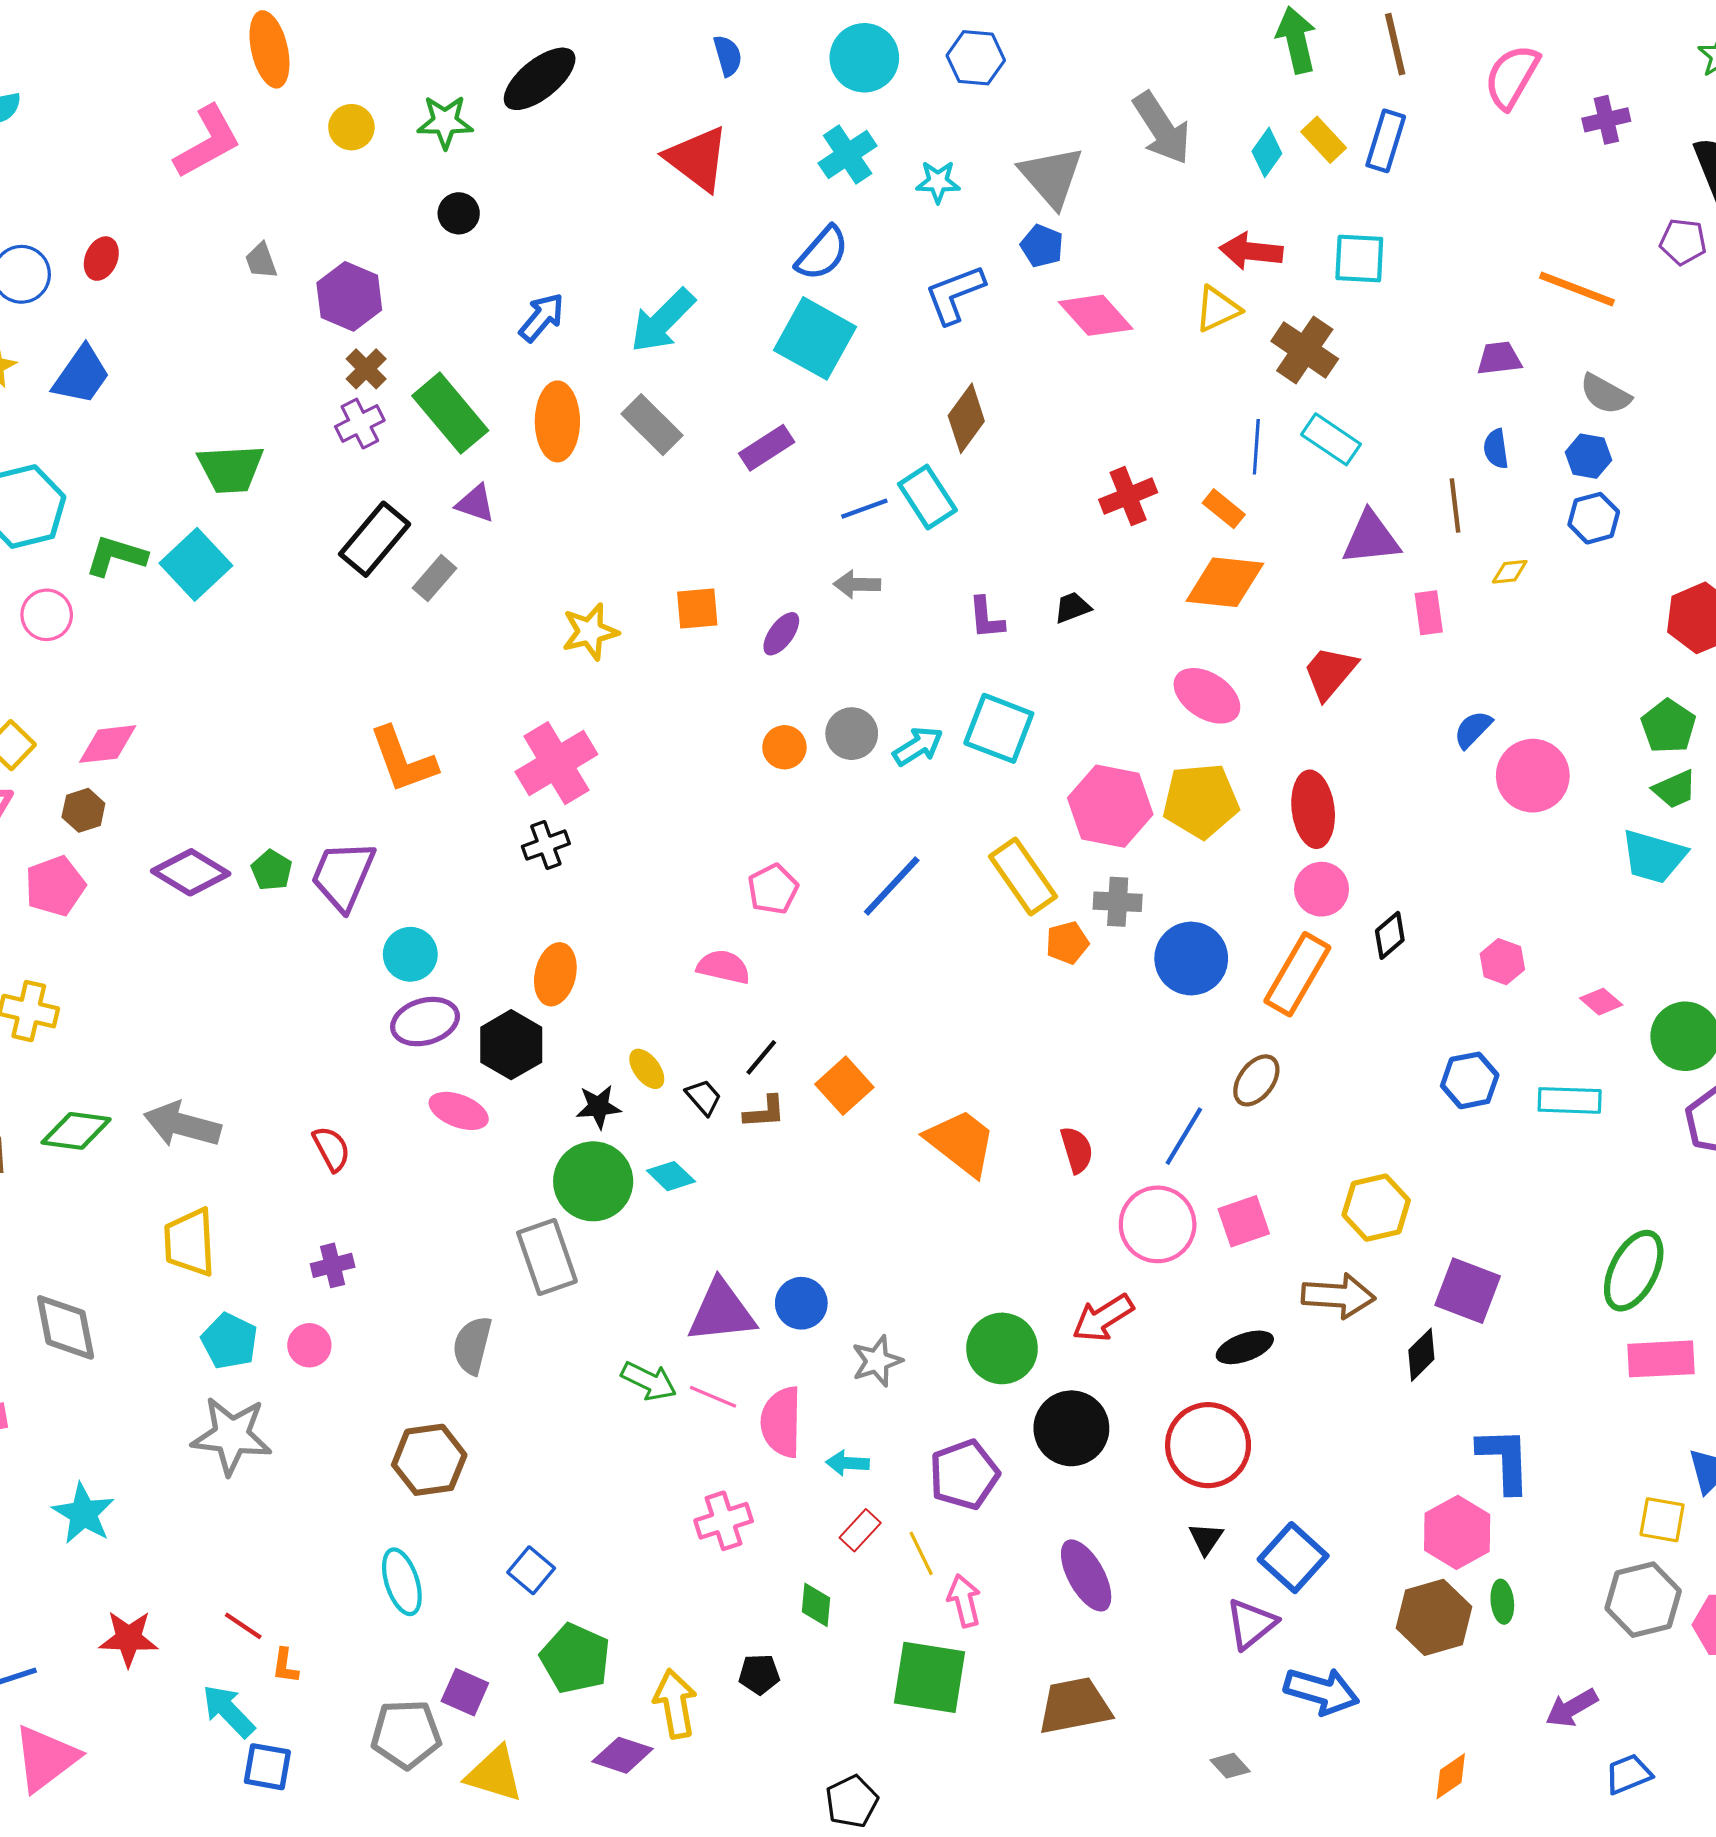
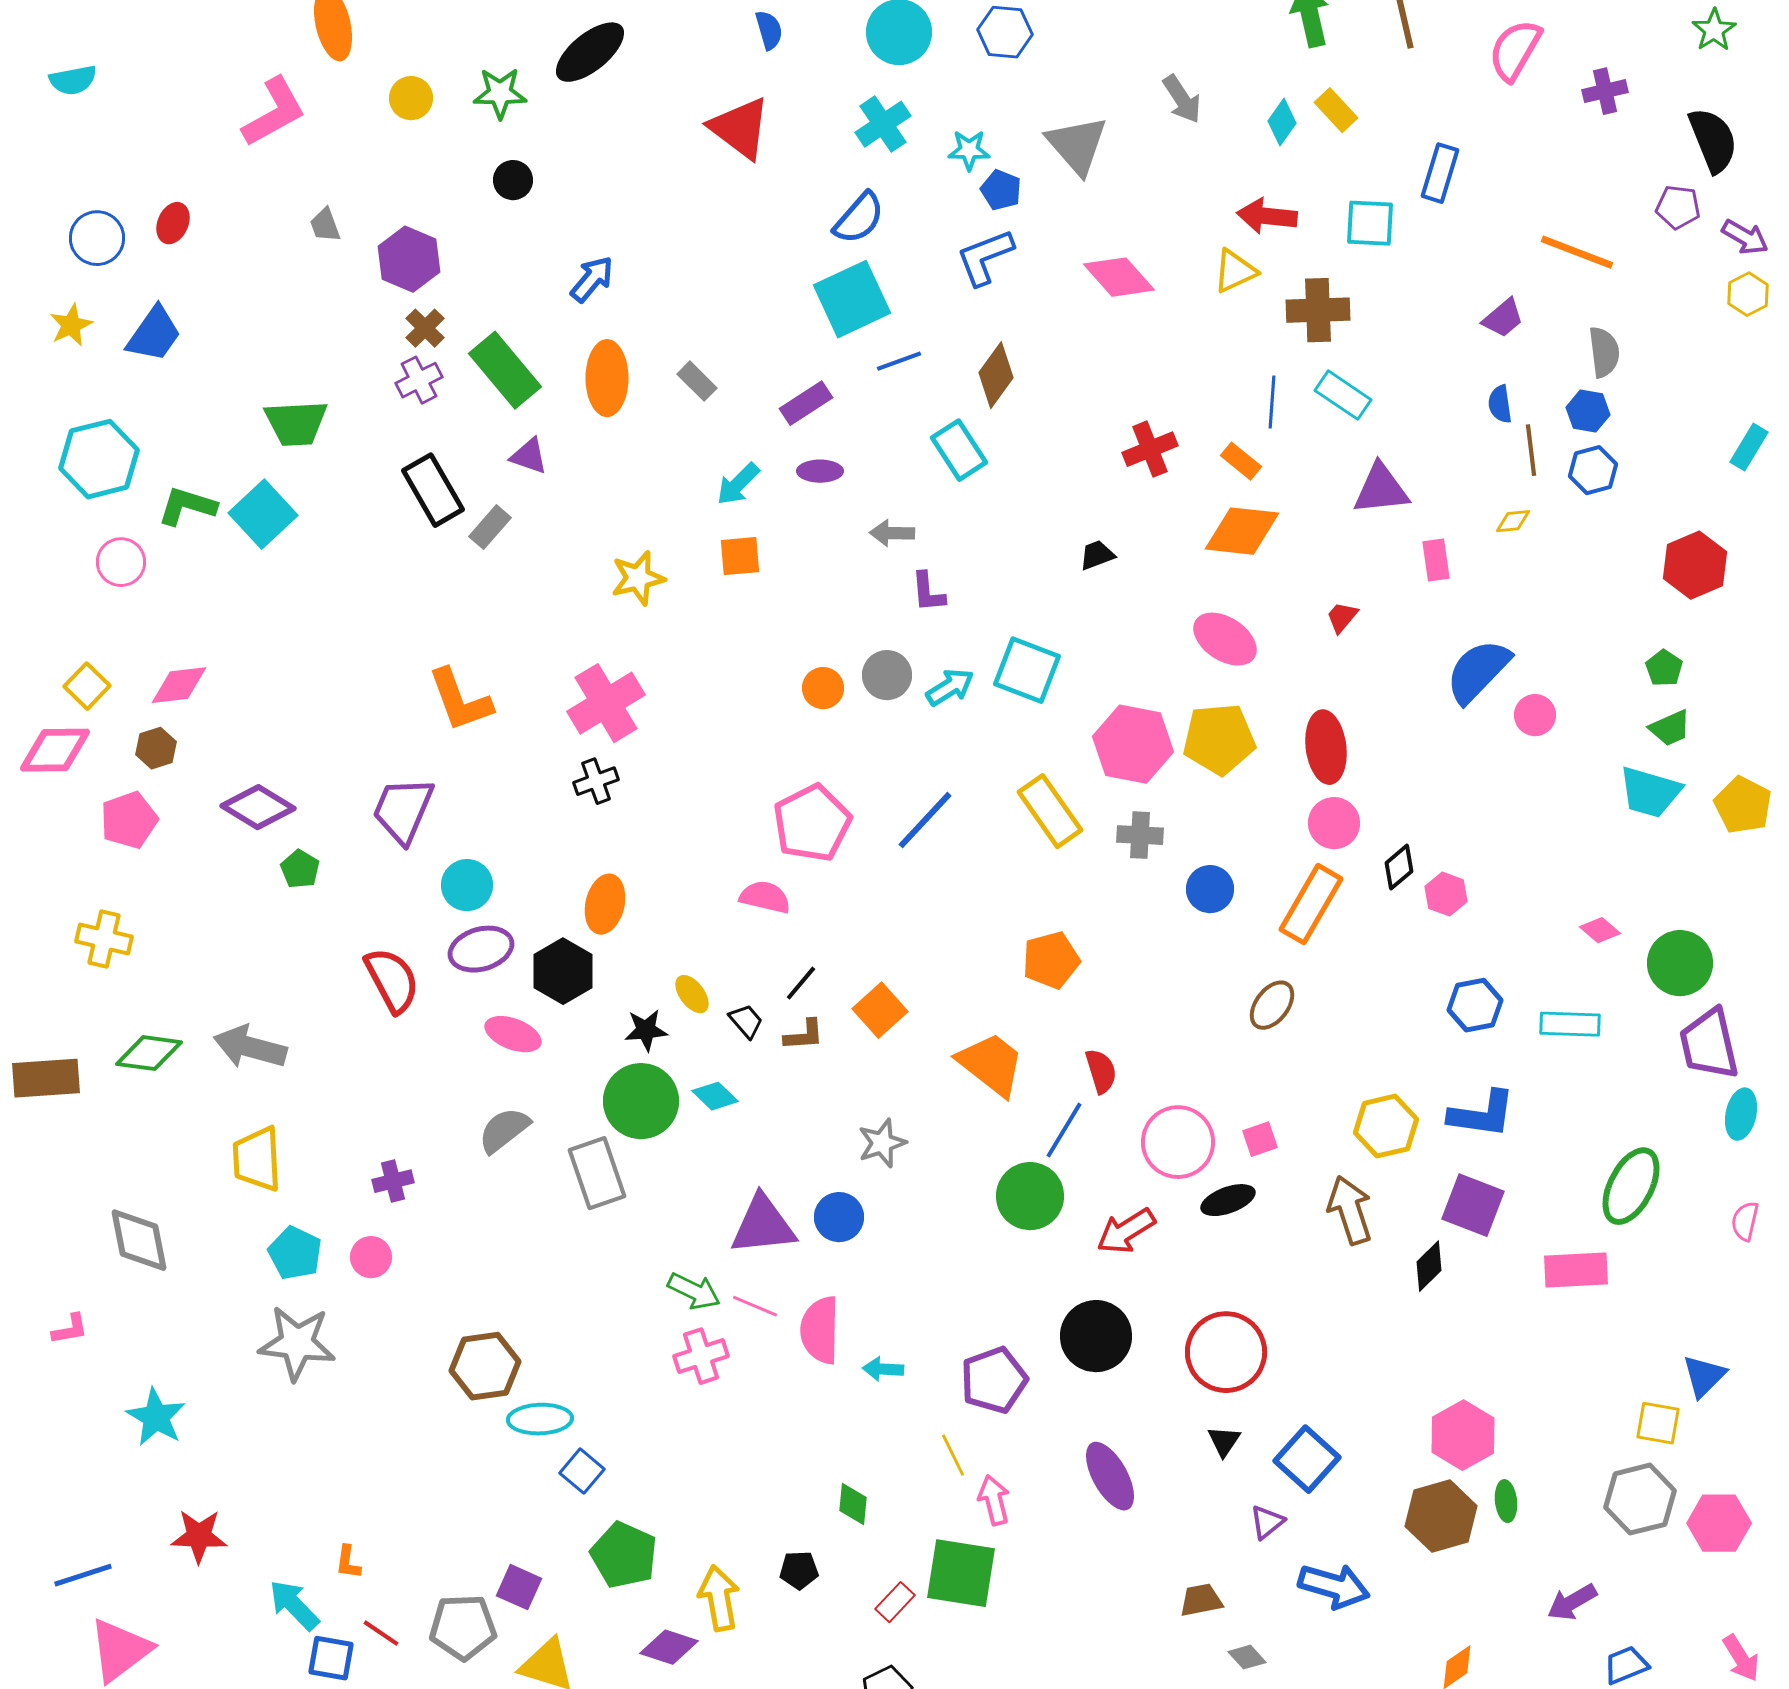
gray arrow: (1162, 128) -> (1182, 99), size x0.7
blue rectangle: (1386, 141) -> (1440, 173), moved
blue pentagon: (1042, 246) -> (1001, 190), moved
cyan arrow: (663, 321) -> (738, 484), moved, size x0.7
cyan square: (815, 338) -> (852, 299), turned 36
brown cross: (1305, 350) -> (1318, 310), turned -36
purple trapezoid: (1499, 358) -> (1503, 318), turned 147
gray semicircle: (1605, 394) -> (1604, 352), turned -126
gray rectangle: (652, 425) -> (697, 381), size x0.7
brown line: (1455, 506) -> (1531, 450), moved
blue line: (864, 509) -> (899, 361), moved
black rectangle: (375, 539) -> (433, 490), turned -70
purple L-shape: (986, 618) -> (928, 592), moved
purple ellipse: (781, 634) -> (820, 471), moved, turned 54
red trapezoid: (1330, 673) -> (1342, 617), size x0.6
green pentagon: (1668, 726) -> (1664, 668), size x0.7
blue semicircle: (1473, 729) -> (1478, 671), size x1.8
pink circle: (1533, 776) -> (1535, 715), size x0.6
green pentagon: (272, 870) -> (300, 869), moved
pink pentagon: (773, 889) -> (812, 823), size x1.6
orange pentagon: (1067, 943) -> (1051, 960), moved, size x1.4
blue circle: (1191, 959) -> (1210, 889), size x0.7
pink hexagon: (1502, 962) -> (1446, 894), moved
blue line: (1184, 1136) -> (1064, 1130), moved
red semicircle: (331, 1149) -> (392, 980), moved, size x1.5
pink square: (1244, 1221) -> (1260, 1139), size x0.7
brown arrow: (1338, 1296) -> (1350, 1210), turned -112
gray semicircle: (472, 1345) -> (504, 1130), moved, turned 38
black ellipse: (1245, 1347) -> (1228, 1200), moved
green circle: (1002, 1348) -> (1030, 1196), moved
pink rectangle: (1661, 1359) -> (1576, 1270), moved
gray star: (877, 1361) -> (882, 1143), moved
blue L-shape: (1504, 1460) -> (1482, 1114), moved, turned 100
pink cross: (724, 1521) -> (701, 1356), moved
red rectangle: (860, 1530) -> (895, 1602), moved
cyan ellipse: (402, 1582) -> (540, 1419), moved, turned -74
purple triangle: (1251, 1624) -> (1267, 1522), size x0.7
red line: (243, 1626) -> (381, 1633), moved
brown trapezoid: (1075, 1706) -> (1201, 1600), moved, size x0.6

